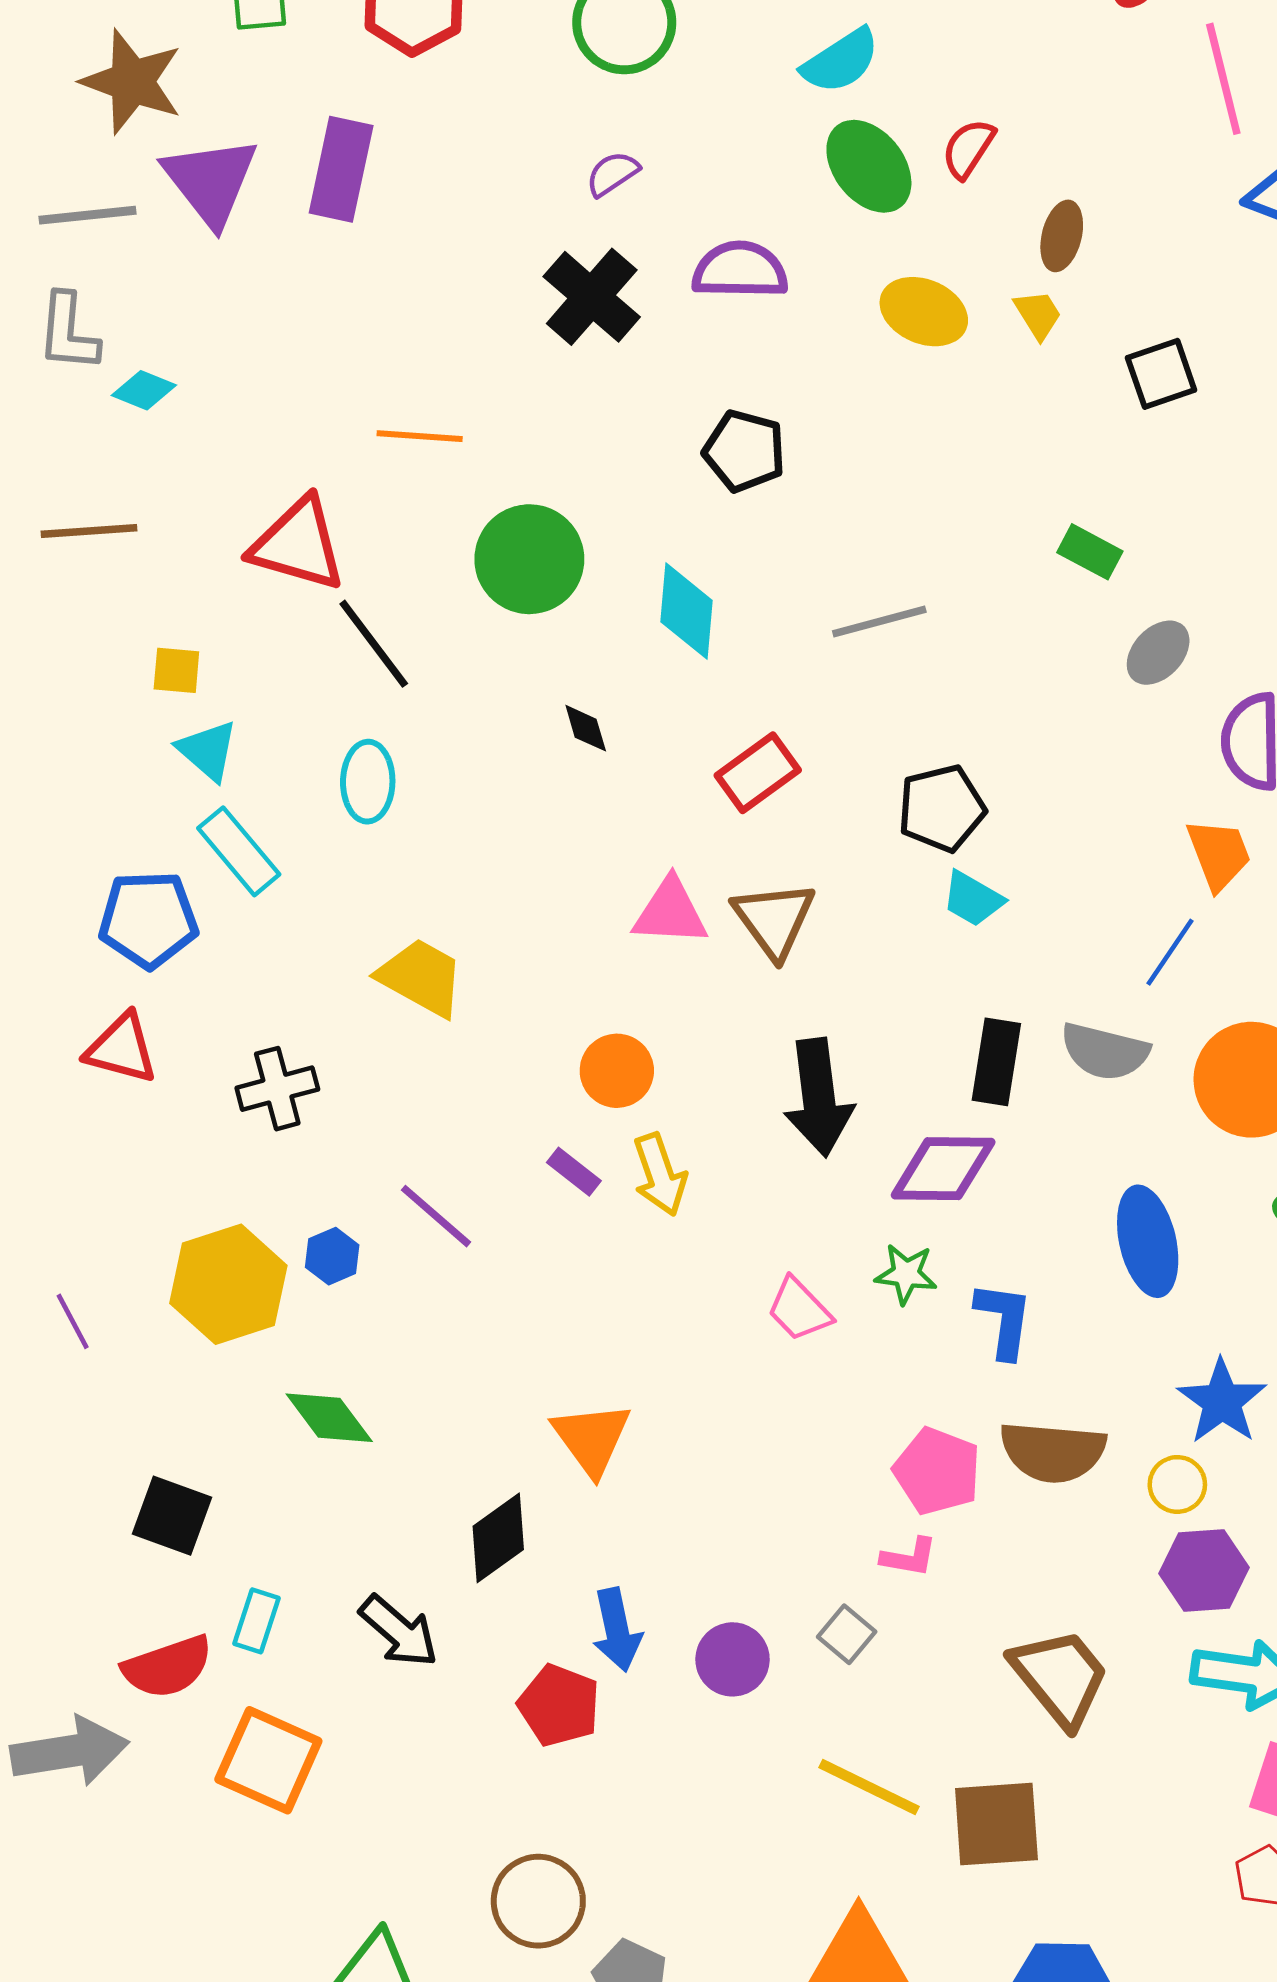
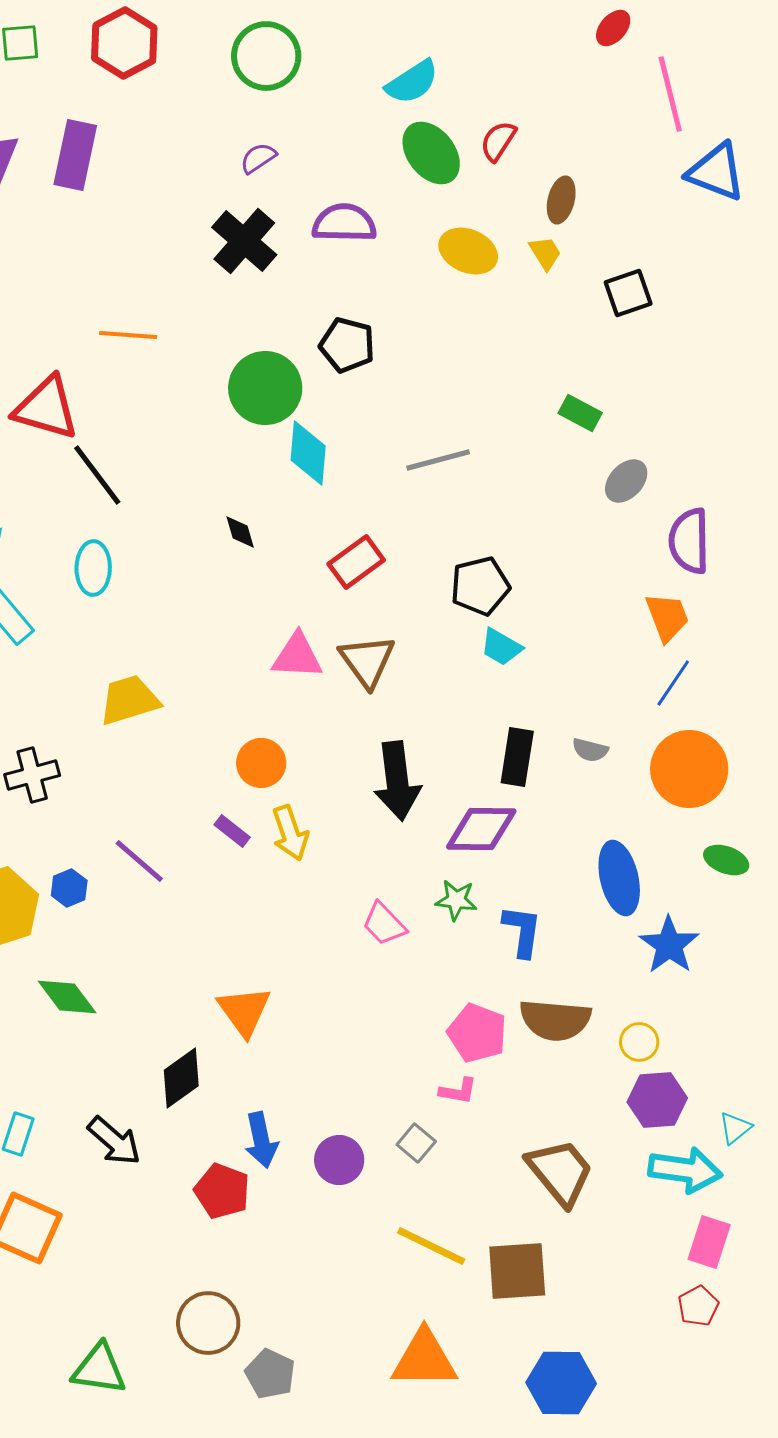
green circle: (529, 559) -> (265, 388), moved
blue line: (1170, 952) -> (673, 683), moved
yellow trapezoid: (421, 977) -> (129, 700), turned -46
gray semicircle: (1105, 1051) -> (590, 750), size x0.6
blue star: (1222, 1401) -> (669, 945), moved

